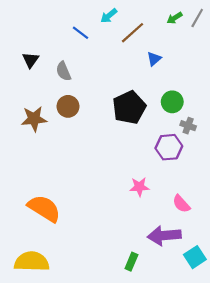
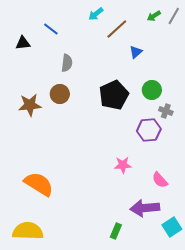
blue line: (80, 33) -> (51, 29), moved
black triangle: (31, 60) -> (23, 43), moved, turned 49
gray semicircle: (63, 71) -> (67, 63), moved, turned -150

